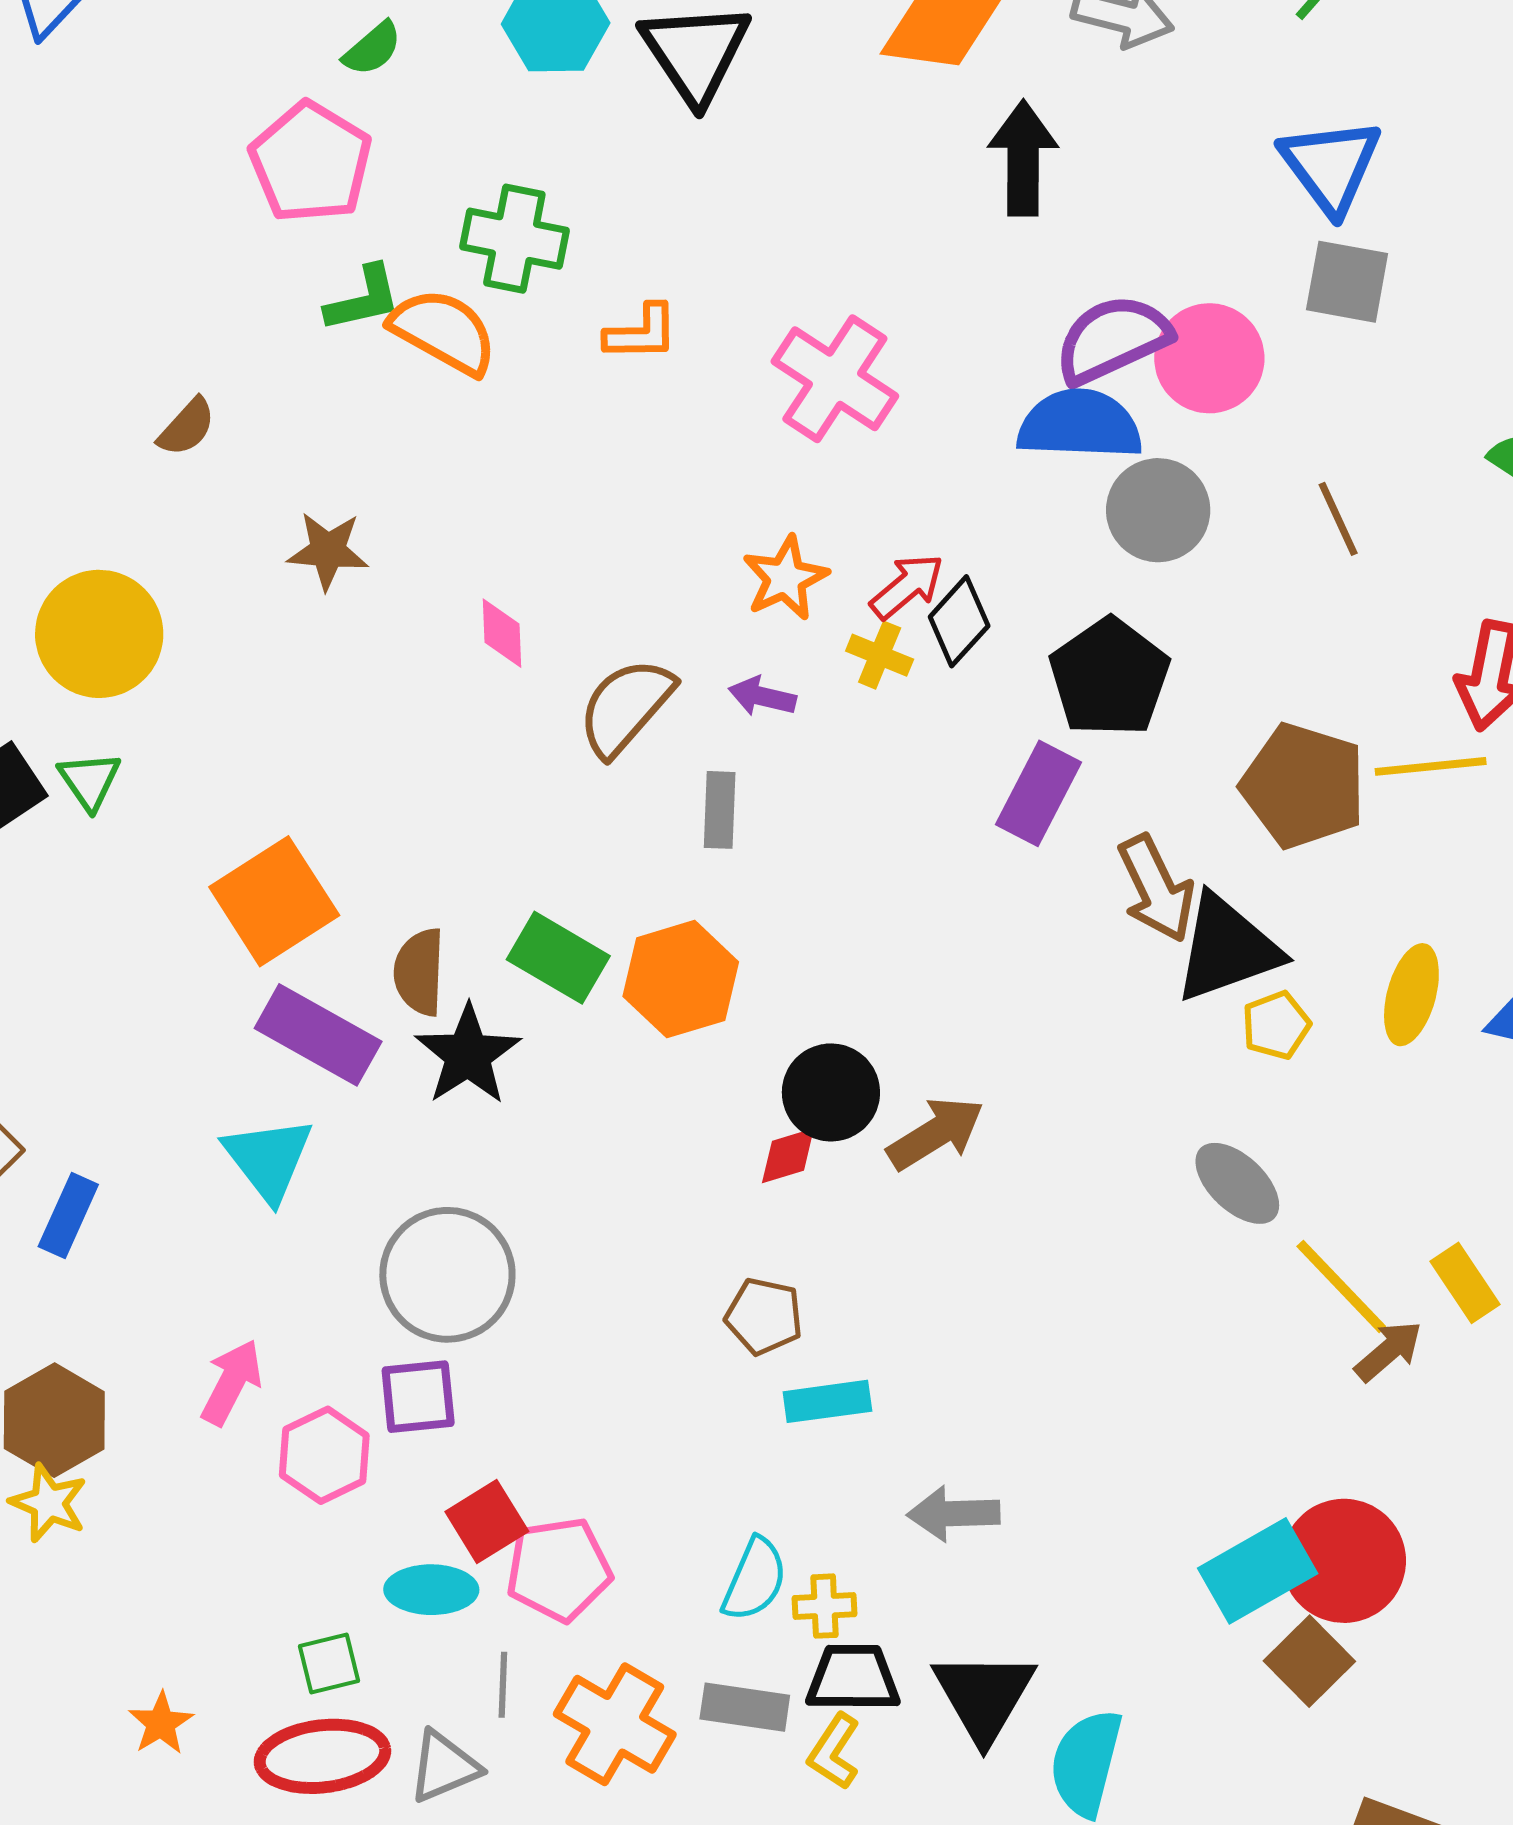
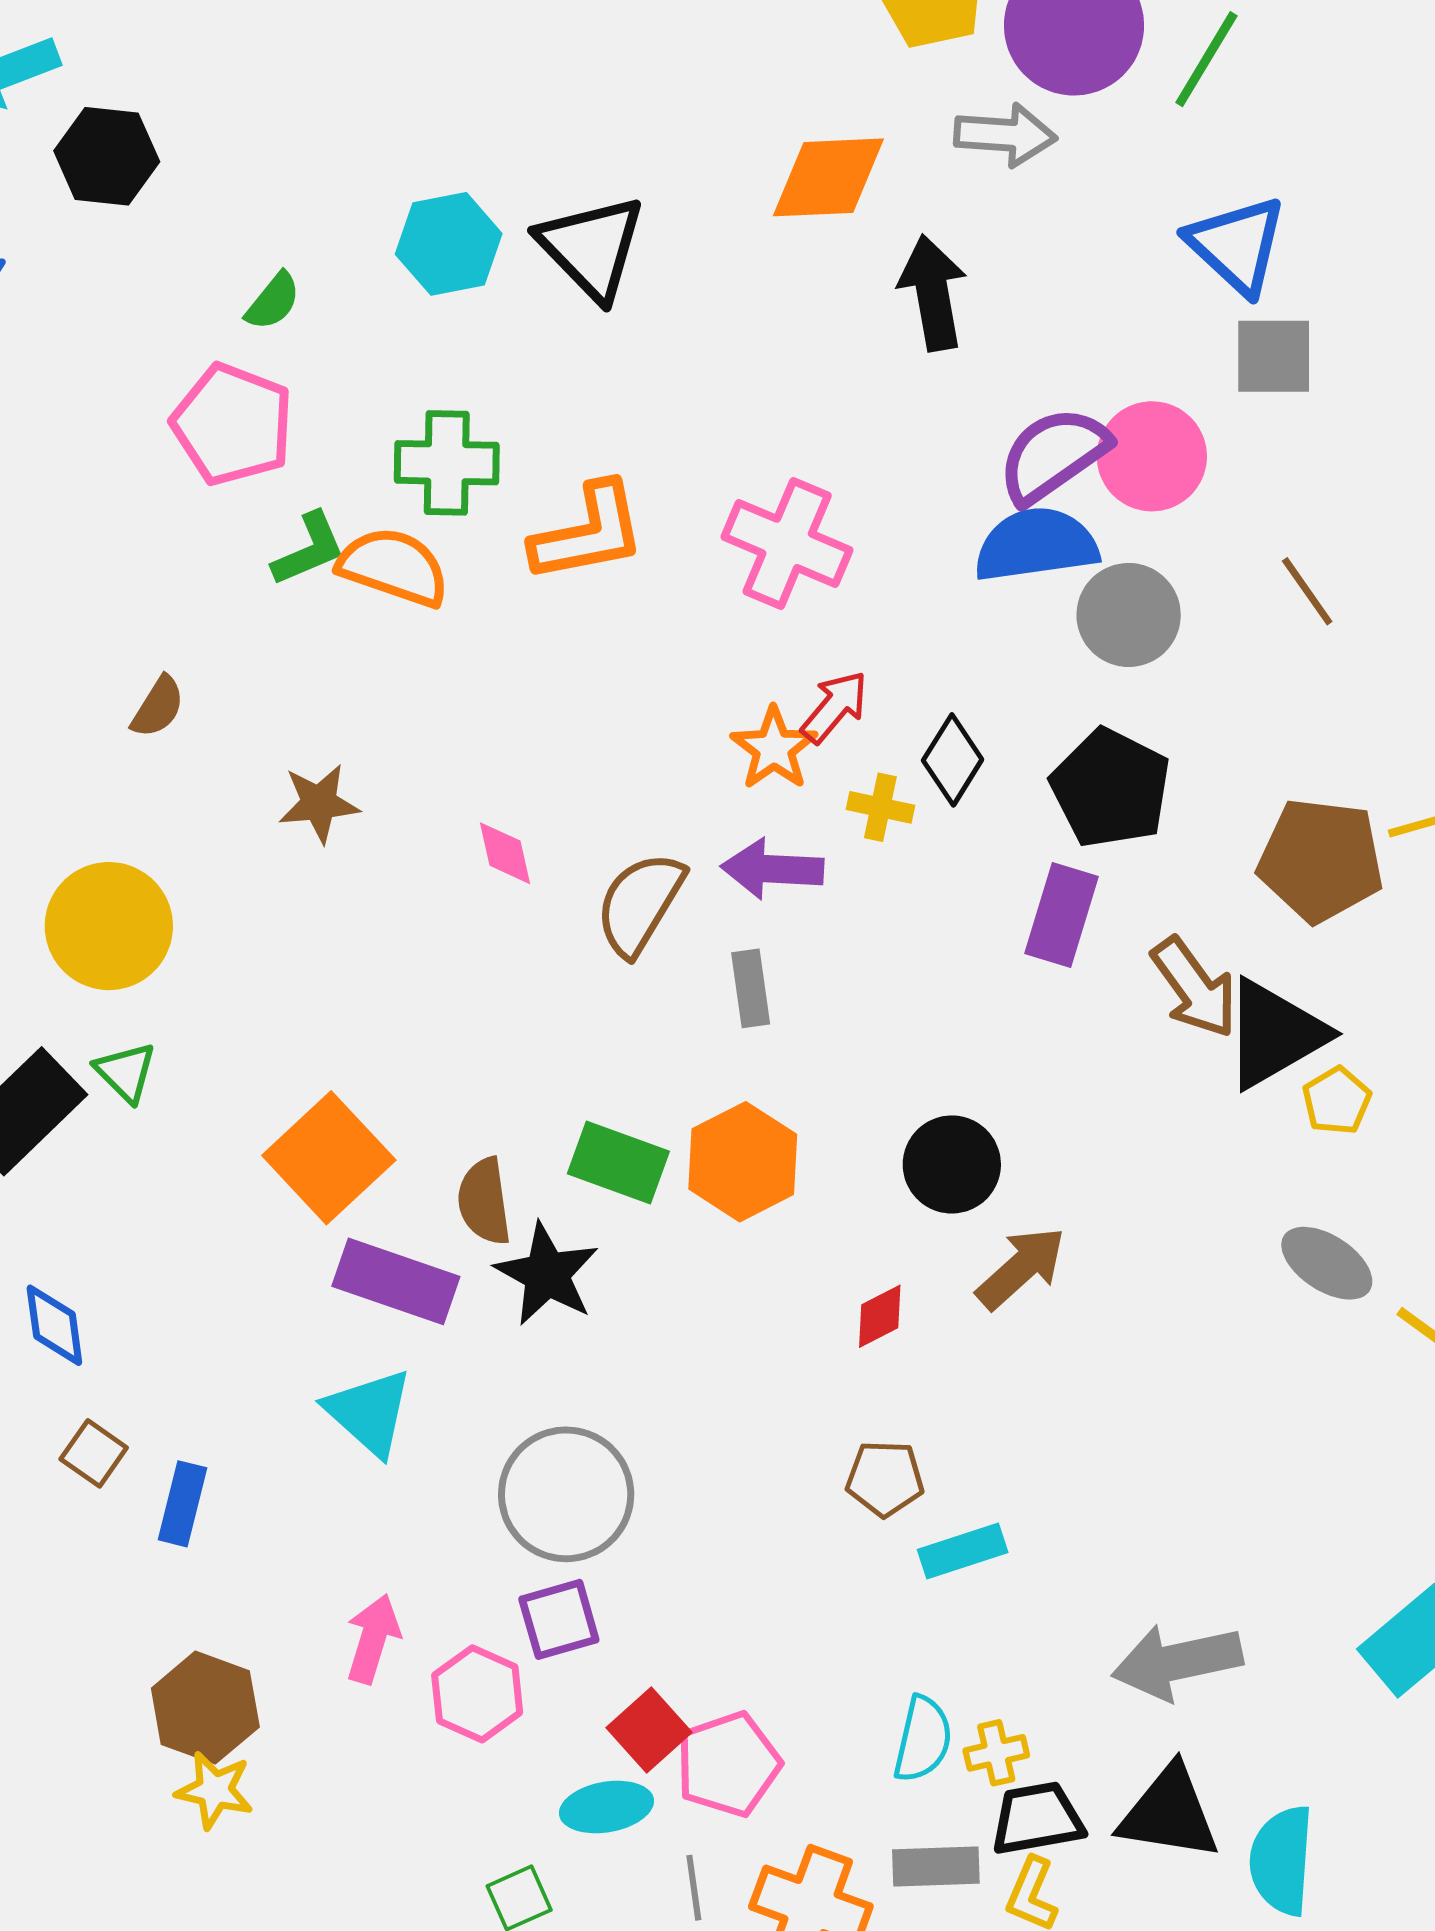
orange L-shape: (641, 333) -> (588, 533), size x1.6
red arrow: (907, 586) -> (834, 707), moved
purple arrow: (762, 696) -> (772, 869), size x1.5
black circle: (831, 1092) -> (952, 1164), moved
gray arrow: (954, 1514) -> (1177, 1662), moved, size x1.4
black triangle: (984, 1696) -> (1169, 1813), turned -41

